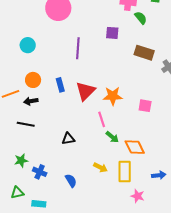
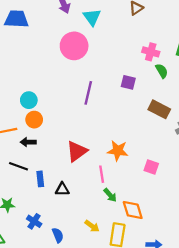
cyan circle: (28, 45) -> (29, 100), moved
blue rectangle: (60, 85) -> (40, 179), moved
red triangle: (85, 91) -> (77, 151), moved
blue cross: (40, 172) -> (34, 221), moved

